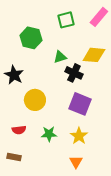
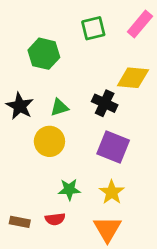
green triangle: (60, 57) -> (59, 107), moved
red semicircle: (19, 130) -> (55, 219), moved
orange triangle: (76, 162) -> (107, 229), size x1.5

